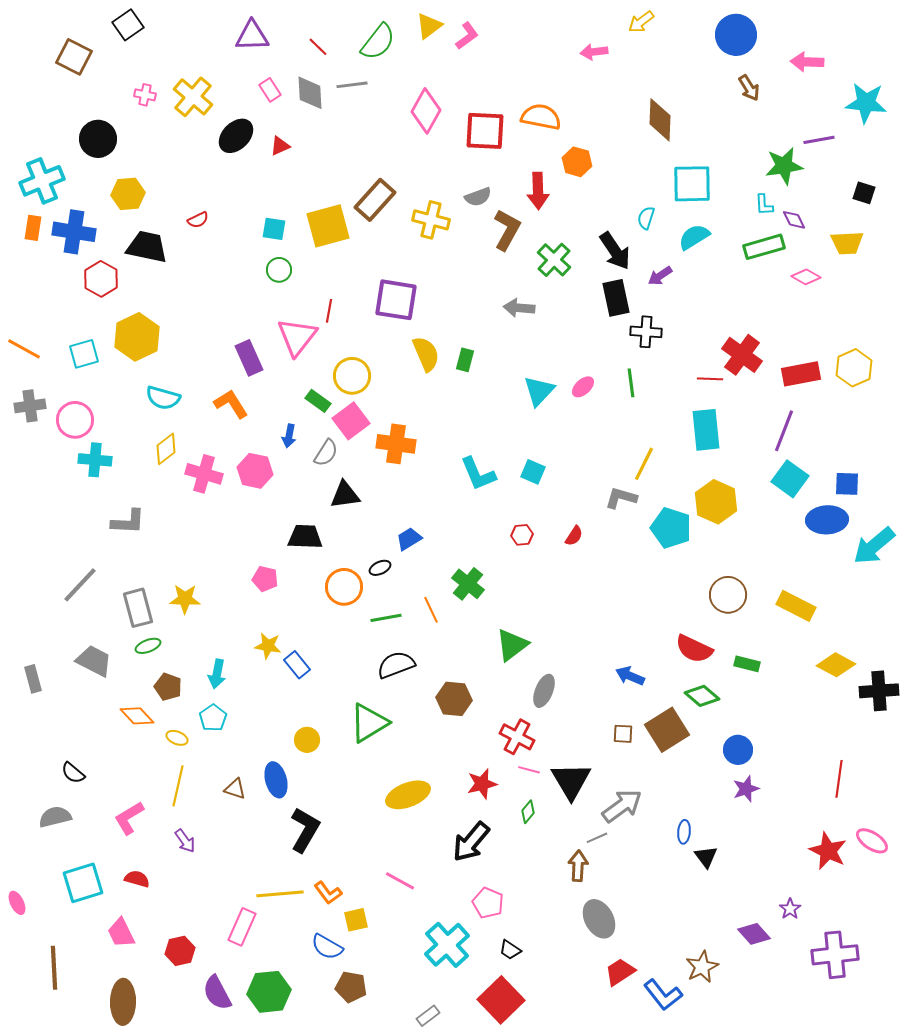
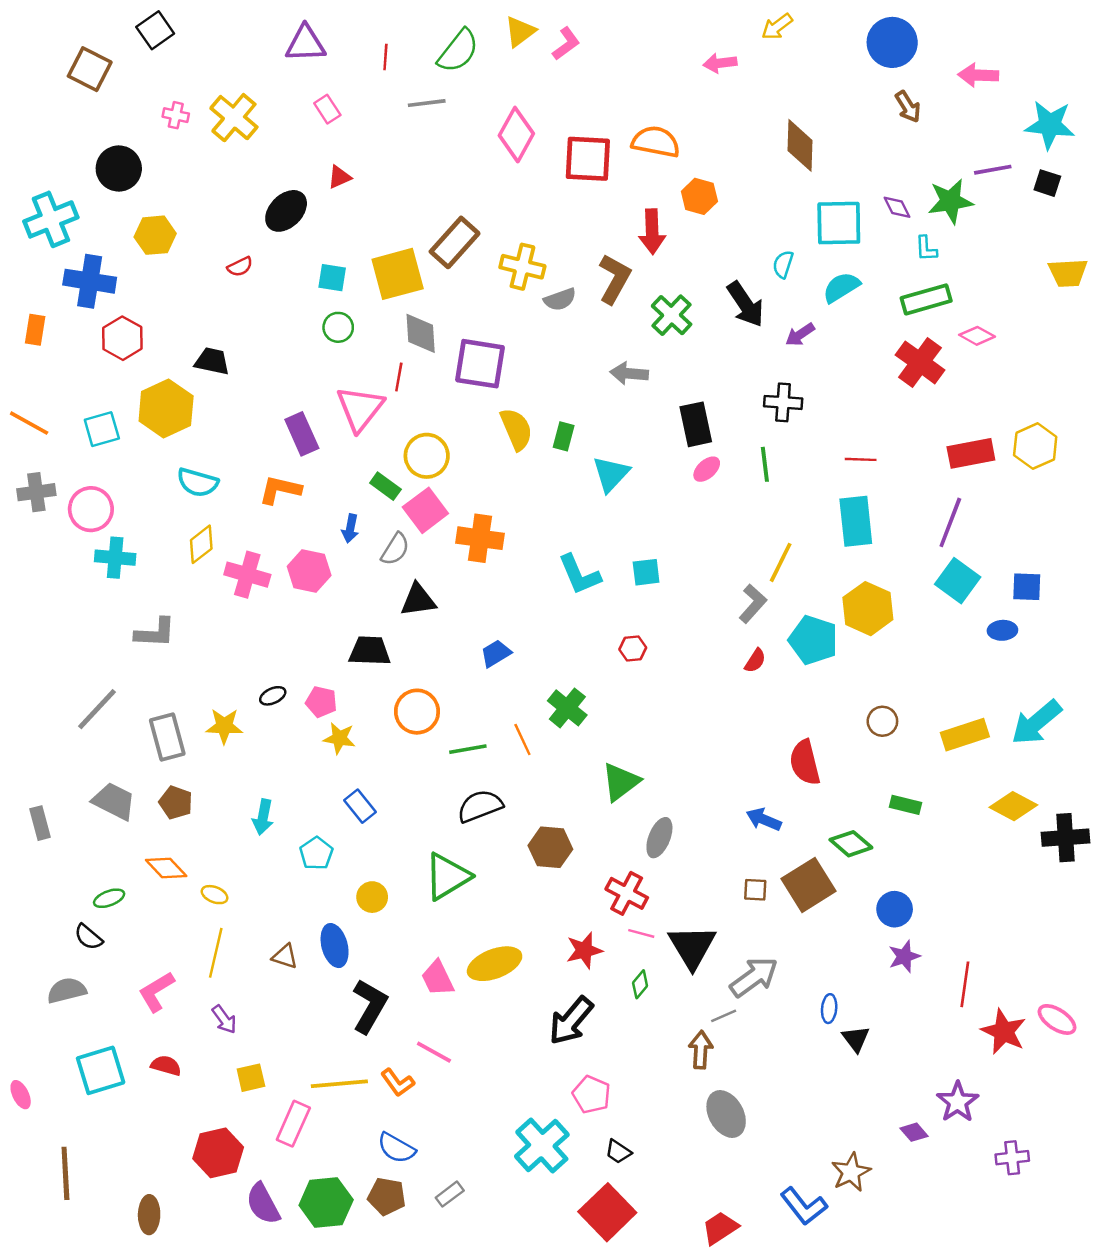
red line: (318, 47) -> (385, 57), turned 50
gray diamond: (310, 93) -> (421, 333), moved
black ellipse: (236, 136) -> (286, 211), moved
black square: (864, 193) -> (1047, 183), moved
gray semicircle: (478, 197) -> (560, 299), moved
purple diamond: (794, 220) -> (897, 207), moved
orange rectangle: (33, 228) -> (35, 330), moved
yellow trapezoid: (847, 243) -> (1068, 273), moved
black trapezoid: (147, 247) -> (212, 361), moved, size x0.7
black rectangle: (616, 298) -> (696, 424), moved
red cross: (742, 355) -> (920, 362), moved
cyan triangle: (539, 391) -> (611, 474), moved
orange L-shape: (231, 404) -> (280, 490), turned -45
cyan square: (533, 472) -> (646, 572), turned -30
gray L-shape: (621, 498) -> (753, 604), turned 116
blue ellipse: (827, 520) -> (1002, 630), size x0.6
red semicircle: (574, 536) -> (755, 661), moved
cyan arrow: (874, 546) -> (1036, 722), moved
black ellipse: (380, 568) -> (273, 696), moved
brown circle: (728, 595) -> (882, 721), size x0.7
yellow rectangle: (796, 606) -> (965, 735), turned -45
green ellipse: (148, 646) -> (109, 898), moved
yellow star: (268, 646) -> (339, 738), moved
red semicircle: (694, 649) -> (805, 762), moved, turned 51
brown pentagon: (168, 687) -> (176, 802), moved
cyan pentagon: (213, 718) -> (316, 853), moved
red line: (839, 779) -> (965, 984), moved
pink line: (400, 881) -> (434, 1052), moved
purple star: (790, 909) -> (958, 1102), size x1.6
yellow square: (356, 920) -> (251, 1078), moved
pink trapezoid: (121, 933) -> (438, 978), moved
purple diamond: (754, 934) -> (914, 1132), size x0.7
red hexagon: (180, 951) -> (218, 1153), size x1.4
purple cross: (835, 955) -> (1012, 1158), size x0.6
red trapezoid: (620, 972) -> (720, 1228), moved
brown pentagon: (351, 987) -> (387, 1196), moved
brown ellipse: (123, 1002) -> (149, 1215), size x0.7
gray rectangle: (428, 1016) -> (450, 1194), moved

